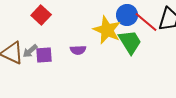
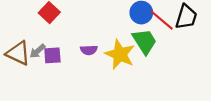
yellow star: (107, 30) -> (120, 54), moved

